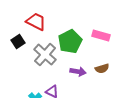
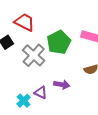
purple arrow: (78, 72) -> (62, 85), moved

